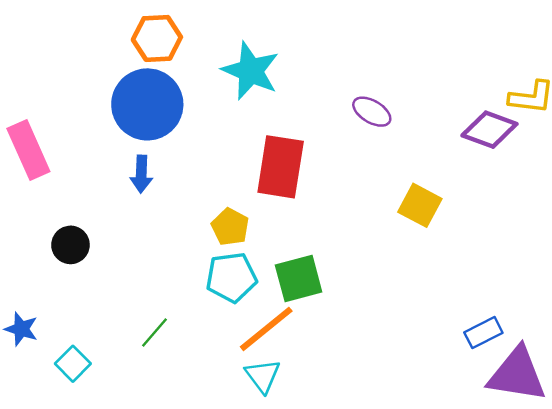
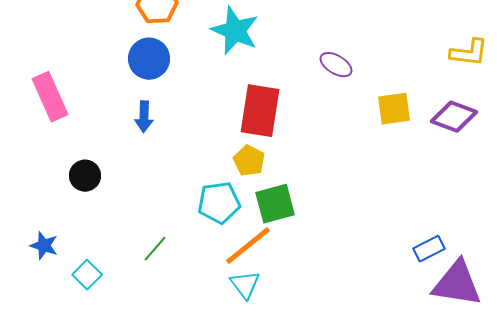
blue circle: (147, 104) -> (149, 59), size x0.7
purple diamond: (489, 130) -> (454, 117), moved
yellow square: (420, 205) -> (394, 109), moved, turned -36
yellow pentagon: (230, 227) -> (249, 161), moved

